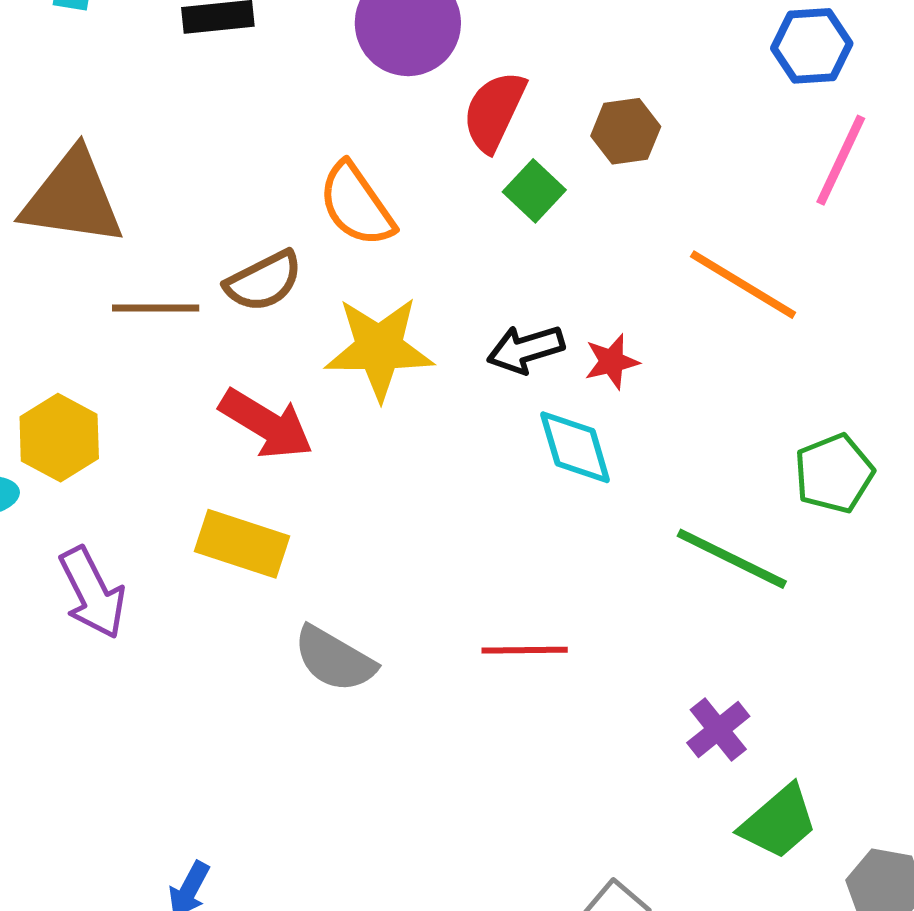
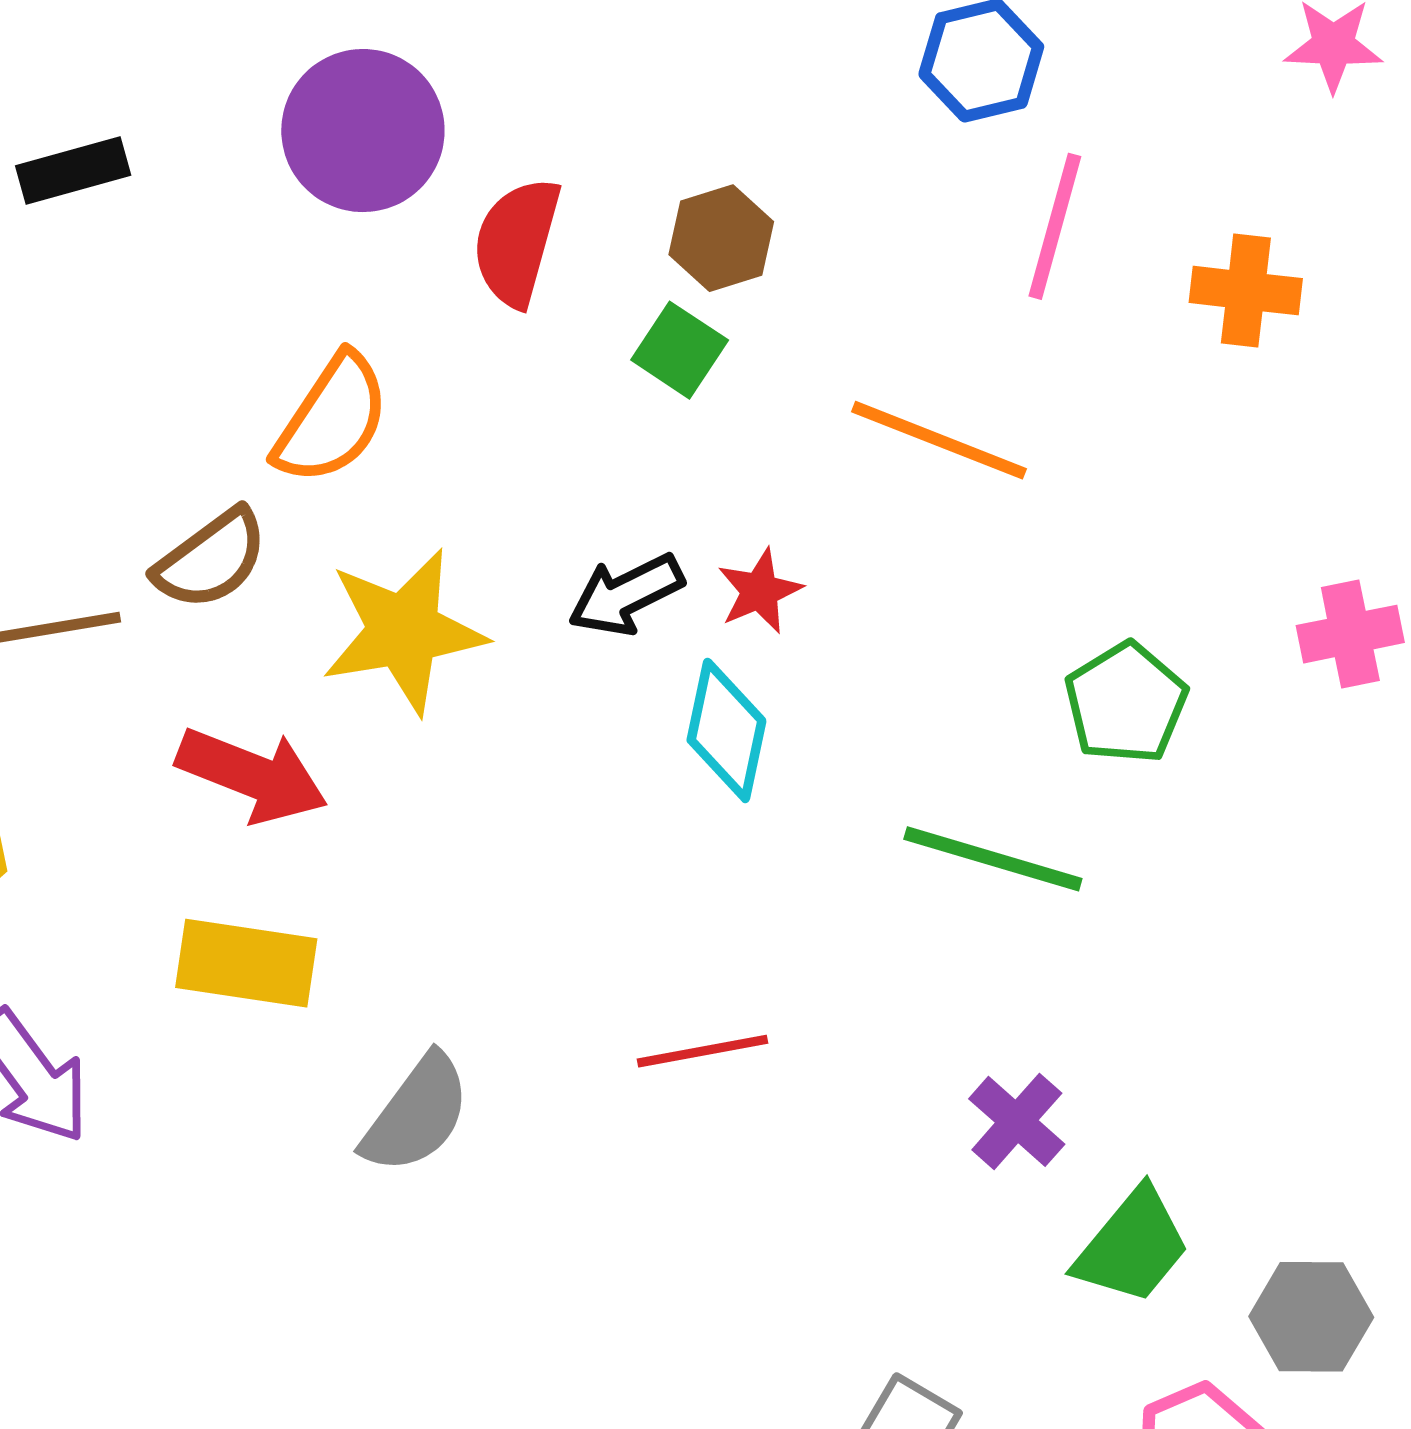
green square: (534, 191) -> (680, 350), moved
orange semicircle: (356, 205) -> (332, 419), turned -102
cyan diamond: (575, 447) -> (726, 730), turned 38
gray semicircle: (334, 659) -> (416, 1114), turned -74

